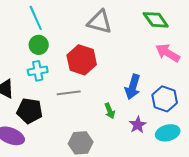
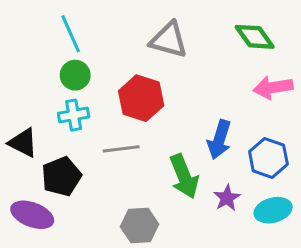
pink arrow: (168, 53) -> (273, 87), turned -40
black pentagon: (30, 111) -> (61, 176), turned -30
green arrow: (110, 111) -> (184, 176), size x1.8

